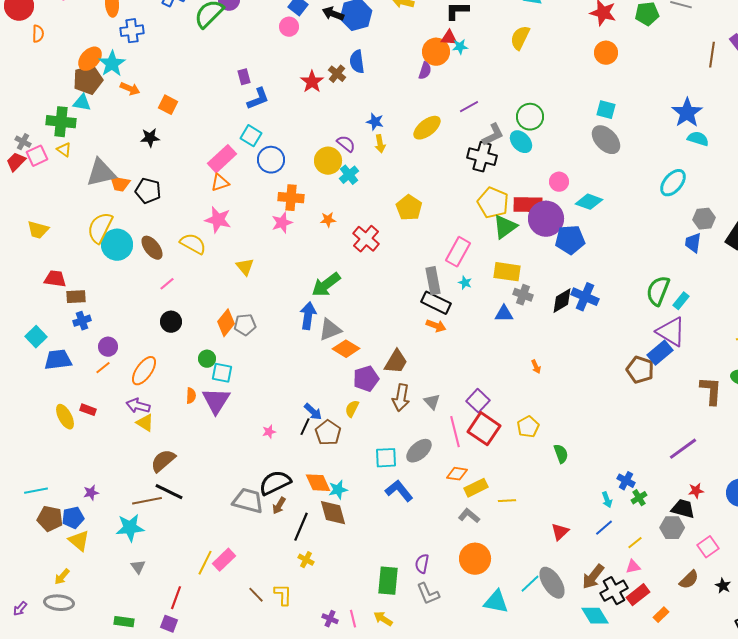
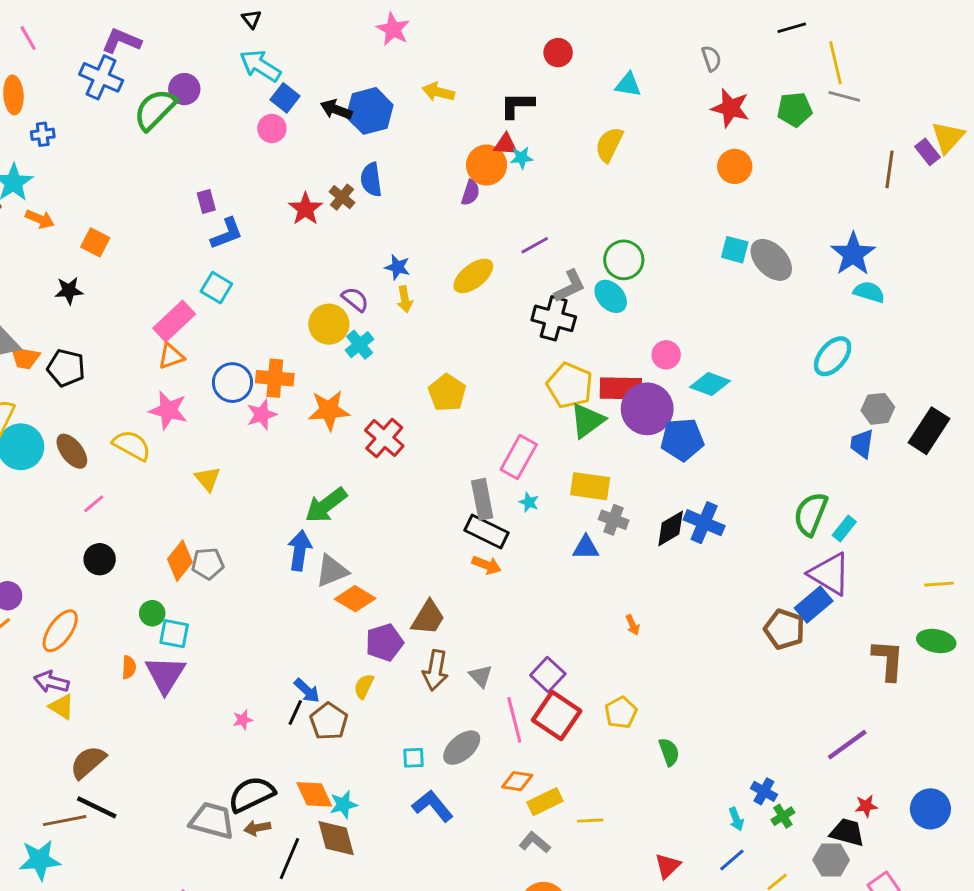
blue cross: (132, 31) -> (43, 134), size x0.7
gray ellipse: (606, 140) -> (771, 260), moved
blue circle: (271, 160) -> (232, 383), moved
orange star: (328, 220) -> (329, 410), size x1.8
cyan square: (386, 458) -> (414, 758), size x0.7
brown arrow: (279, 506) -> (257, 828), turned 48

